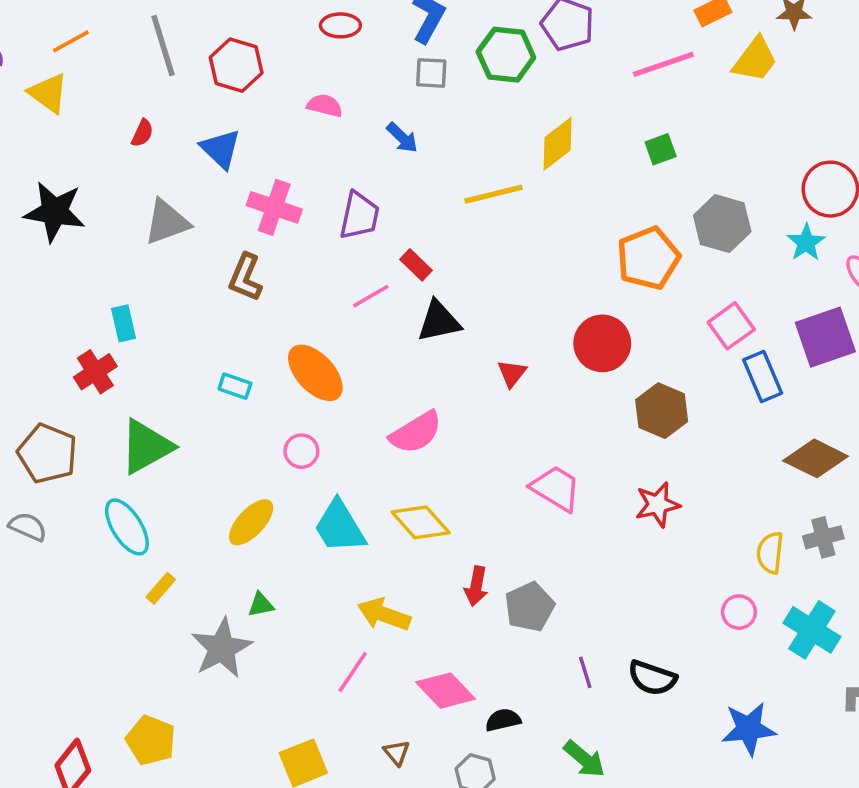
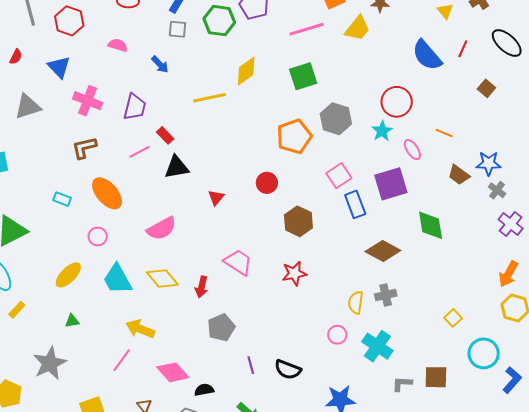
green square: (661, 149) -> (303, 76), size x1.6
brown L-shape: (245, 277) -> (84, 148), moved, turned 52
red circle: (602, 343) -> (267, 183), size x0.7
red arrow: (476, 586) -> (201, 287), moved
gray star: (222, 648) -> (50, 363), moved

